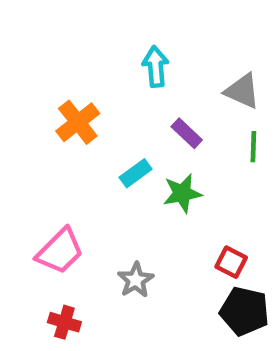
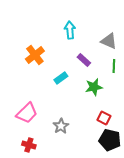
green star: (182, 193) -> (94, 87), moved

